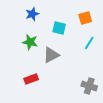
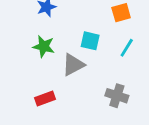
cyan square: (59, 28) -> (90, 41), moved
gray cross: (89, 86) -> (117, 96), moved

